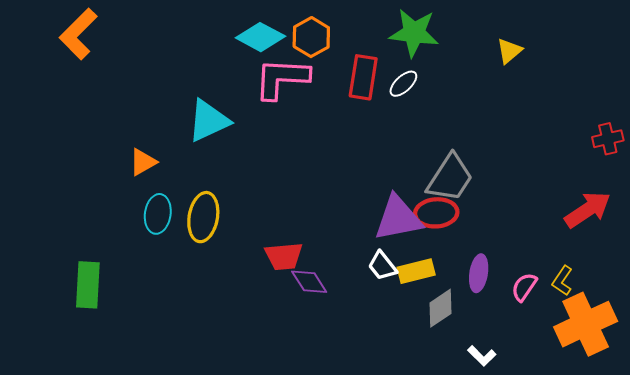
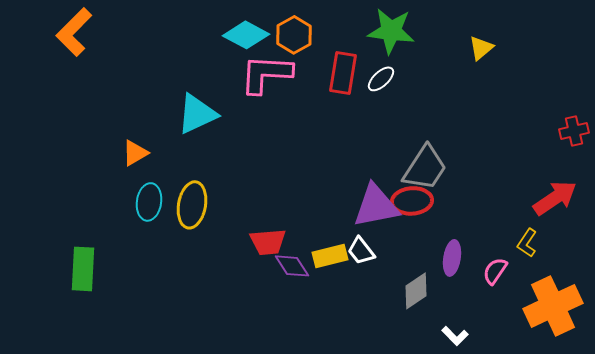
yellow rectangle: (416, 271) -> (330, 256), moved
yellow L-shape: (562, 281) -> (527, 243), moved

